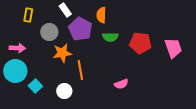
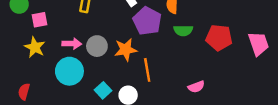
gray circle: (49, 32) -> (97, 46), moved
cyan square: (35, 86) -> (103, 90), moved

